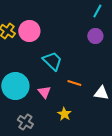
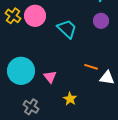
cyan trapezoid: (52, 61) -> (67, 29), moved
orange line: (74, 83) -> (91, 67), moved

